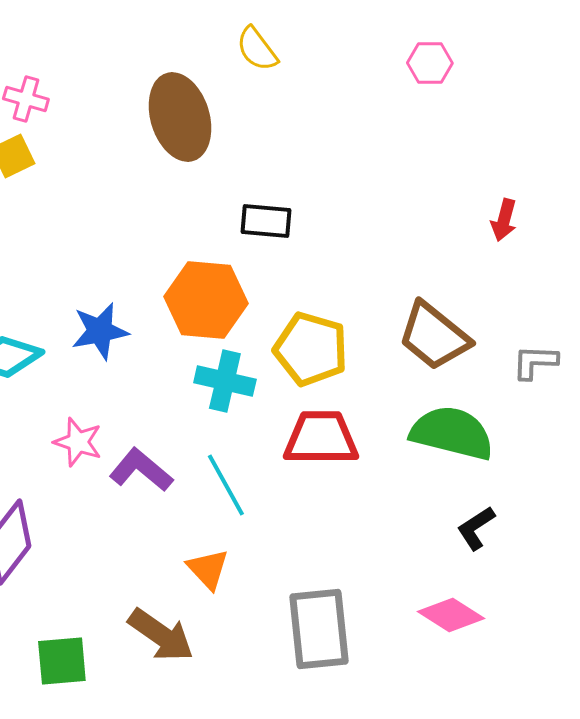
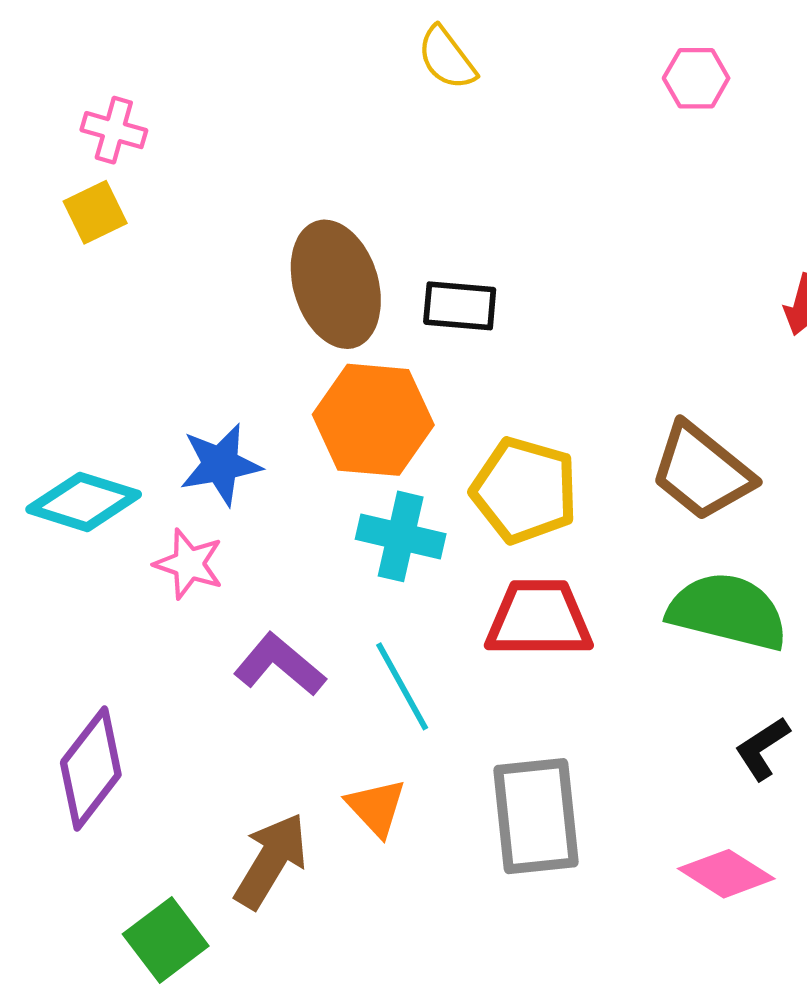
brown ellipse: (180, 117) -> (336, 284), moved
pink star: (78, 442) -> (189, 564), moved
gray rectangle: (319, 629) -> (536, 816), moved
brown arrow: (161, 635) -> (271, 861), moved, turned -94
green square: (62, 661) -> (166, 940), turned -32

